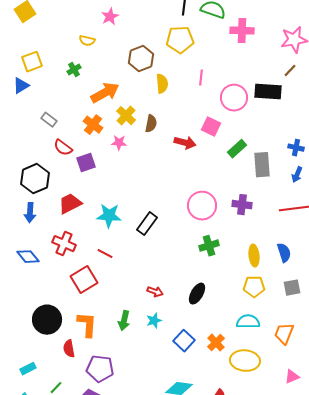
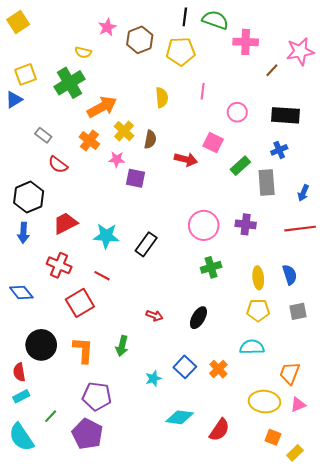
brown hexagon: (141, 59) -> (140, 40), moved
green cross: (74, 70) -> (69, 83), size x2.0
brown line: (290, 71) -> (272, 70), moved
black rectangle: (268, 92) -> (285, 115), moved
pink circle: (234, 98) -> (237, 112), size x0.7
blue cross: (296, 148) -> (279, 150), moved, turned -35
purple square: (86, 163) -> (136, 178), moved, turned 30
blue diamond: (28, 257) -> (21, 293), moved
cyan star: (154, 321) -> (153, 378), moved
orange trapezoid: (284, 334) -> (290, 373), moved
red semicircle: (69, 349) -> (19, 372), moved
yellow ellipse: (245, 361) -> (265, 402), moved

